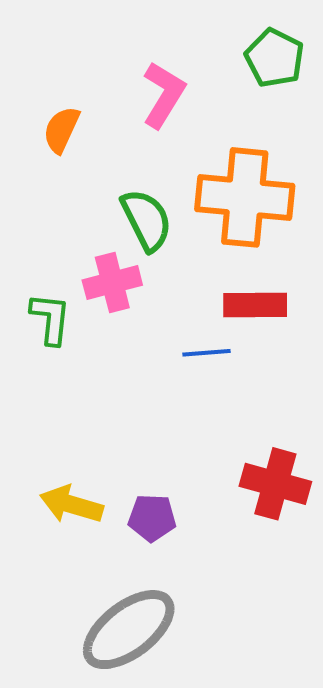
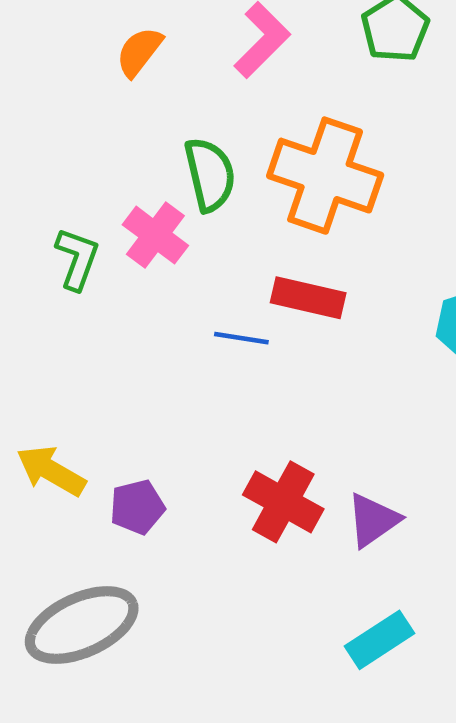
pink cross: (112, 283) -> (155, 235), turned 38
purple pentagon: (152, 518) -> (137, 507), turned -30

